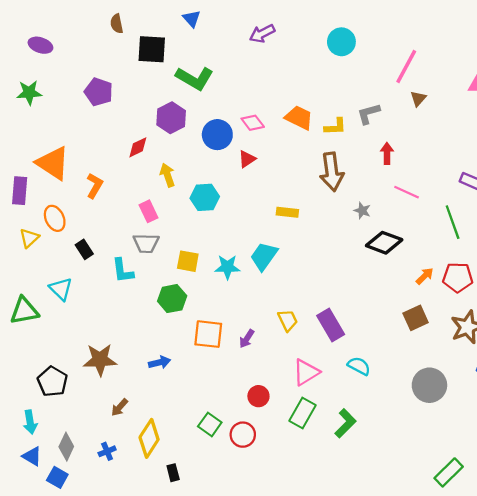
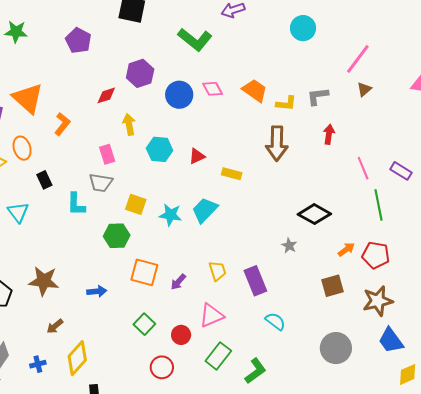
green L-shape: (195, 78) -> (195, 40), moved
red triangle: (247, 159) -> (197, 156), moved
pink line: (407, 192) -> (363, 168), moved, turned 35
gray star: (362, 211) -> (289, 246), moved
pink triangle: (306, 372) -> (211, 315), moved
green square: (210, 424) -> (144, 324), moved

